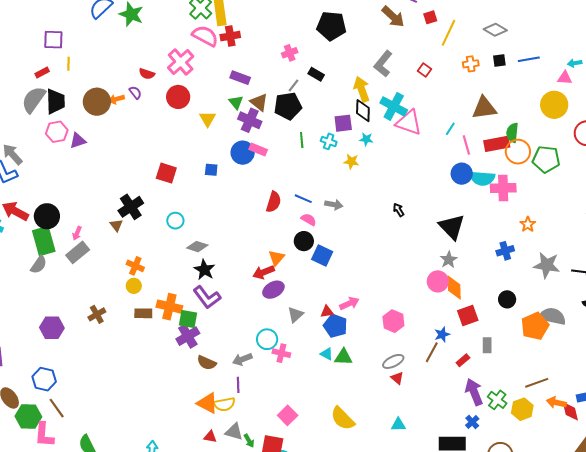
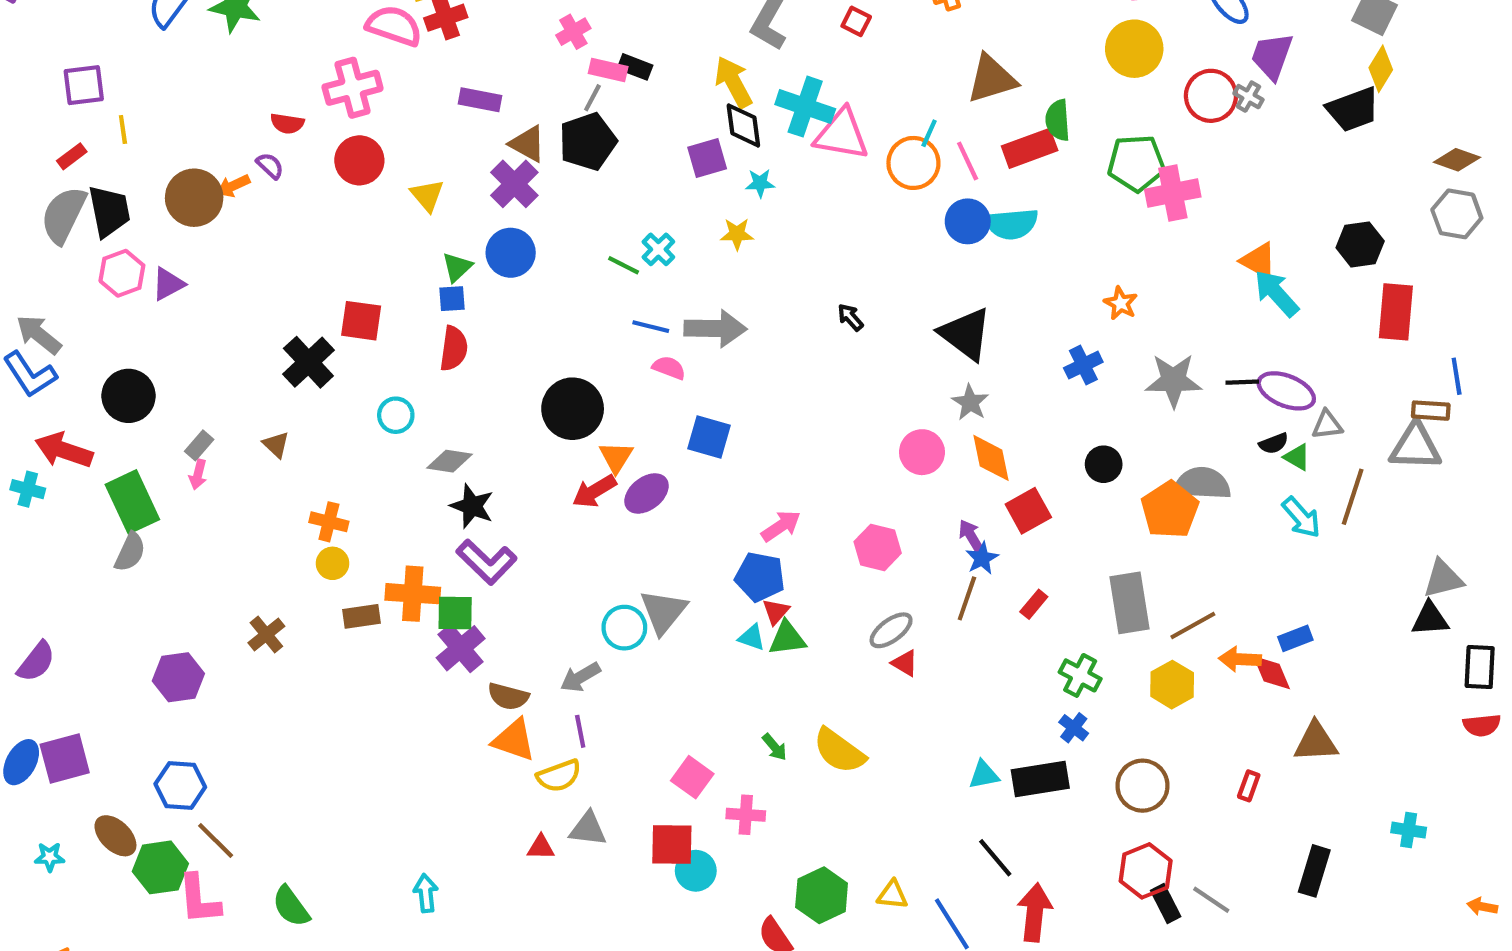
pink cross: (181, 62) -> (353, 88), turned 36
green triangle: (236, 102) -> (457, 267), moved, turned 35
purple cross: (250, 120) -> (514, 184), turned 30
green line: (302, 140) -> (624, 265), moved, turned -49
cyan cross: (329, 141) -> (658, 249), moved, turned 35
pink rectangle: (258, 150) -> (608, 70), moved
orange circle: (518, 152) -> (913, 163), moved
pink cross: (503, 188) -> (1173, 193), moved
red semicircle: (274, 202) -> (454, 349), moved
gray arrow: (334, 205) -> (715, 329), size x1.6
black cross: (131, 207) -> (308, 362), moved
black circle: (47, 216) -> (128, 396), moved
black circle: (304, 241) -> (573, 409), moved, size x1.5
gray rectangle: (78, 252) -> (199, 445), moved, size x0.6
pink circle: (438, 281) -> (922, 452), moved
purple ellipse: (273, 290) -> (647, 493), moved
red triangle: (327, 312) -> (776, 612), moved, turned -32
gray triangle: (295, 315) -> (663, 612), moved, size x1.4
gray rectangle: (487, 345) -> (1130, 603), moved, size x1.8
pink cross: (281, 353) -> (746, 815), moved
purple arrow: (474, 392) -> (971, 536), moved, size x0.6
green cross: (497, 400) -> (1080, 675), moved
orange triangle: (207, 403) -> (514, 740), moved
yellow semicircle: (343, 418) -> (839, 751), moved
cyan triangle: (398, 425) -> (984, 775), moved
green arrow: (249, 441) -> (775, 747), moved

